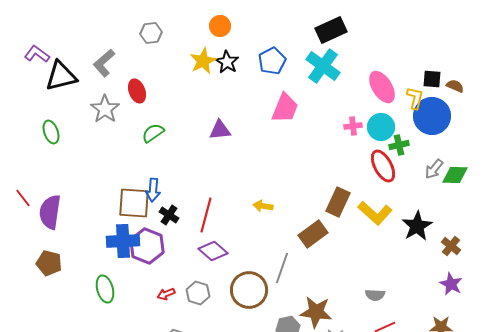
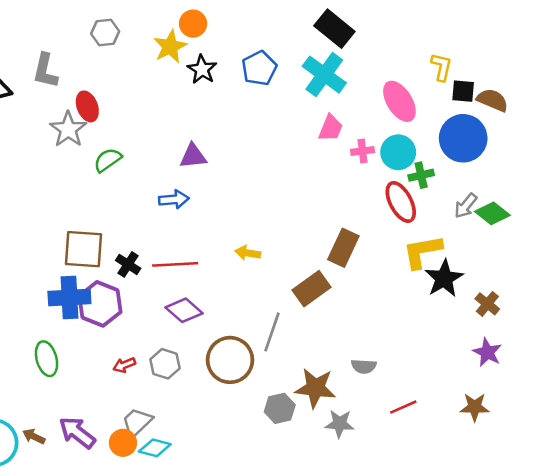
black rectangle: (331, 30) -> (334, 29), turned 64
yellow star: (203, 61) -> (170, 47), moved
gray L-shape: (104, 63) -> (45, 71), turned -36
brown semicircle: (455, 86) -> (492, 100), size x1.4
yellow L-shape: (415, 98) -> (441, 67), moved
pink trapezoid: (285, 108) -> (331, 128), moved, size x0.7
gray star: (105, 109) -> (68, 129), moved
green diamond: (455, 175) -> (492, 213), turned 36
blue arrow: (153, 190) -> (174, 199), moved, turned -100
yellow L-shape: (375, 213) -> (422, 252), moved, turned 128
red line: (206, 215) -> (175, 264), turned 72
gray semicircle: (375, 295) -> (364, 366), moved

